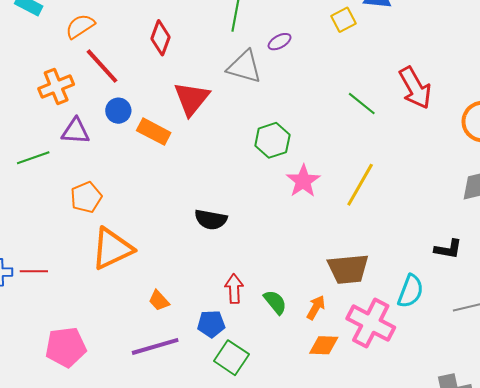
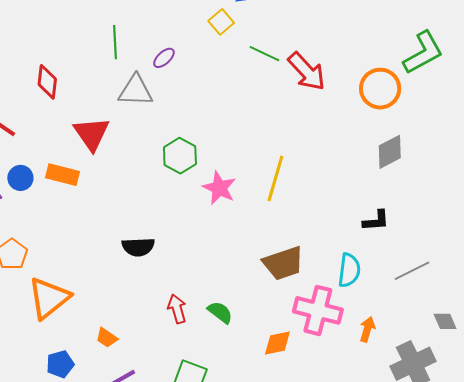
green line: (362, 104) -> (264, 54), moved
blue circle: (118, 111) -> (20, 178), moved
orange arrow: (316, 307) -> (367, 329), moved
blue pentagon: (211, 324) -> (60, 364), moved

